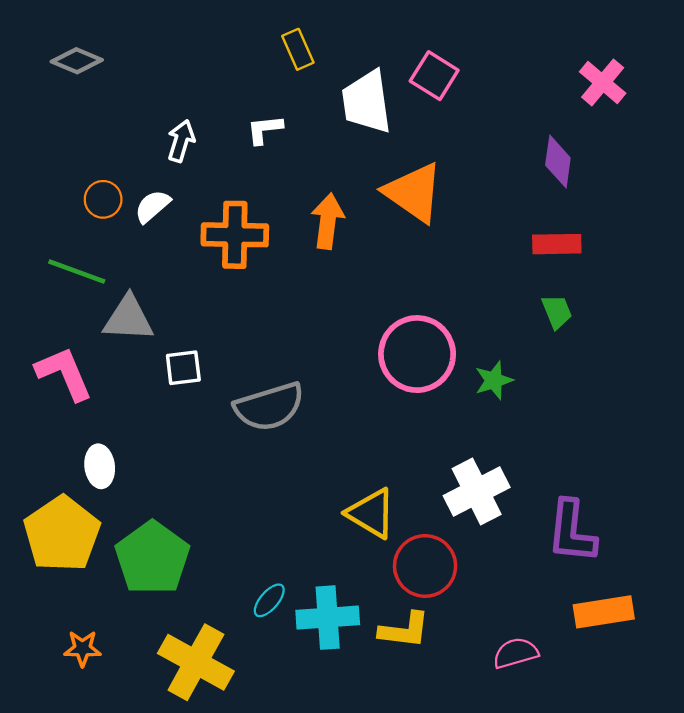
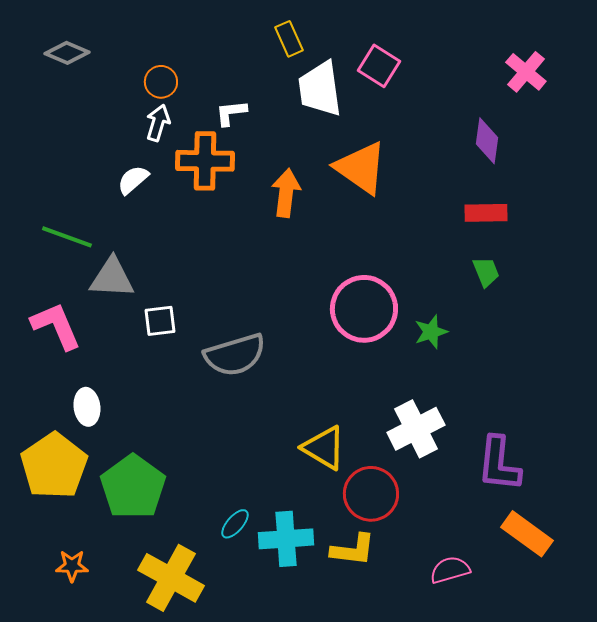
yellow rectangle: (298, 49) -> (289, 39), moved
orange circle: (103, 199) -> (161, 82), moved
orange cross: (235, 235) -> (205, 161), moved
orange rectangle: (604, 612) -> (527, 534), turned 45

